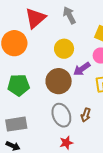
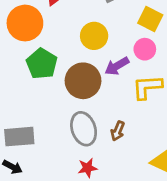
green pentagon: (19, 85) -> (42, 64), moved, turned 30

